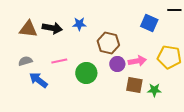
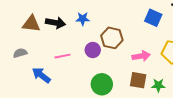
gray semicircle: (25, 61) -> (20, 53), moved
purple circle: (117, 64) -> (93, 50), moved
green circle: (86, 73) -> (102, 84), moved

